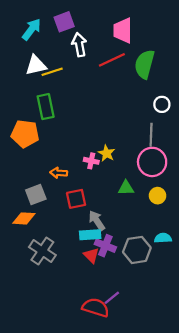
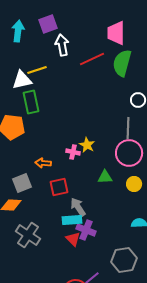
cyan arrow: (32, 29) -> (18, 31), turned -30
pink trapezoid: (123, 30) -> (116, 33), moved
white triangle: (36, 65) -> (22, 80), moved
gray hexagon: (137, 250) -> (124, 260), moved

